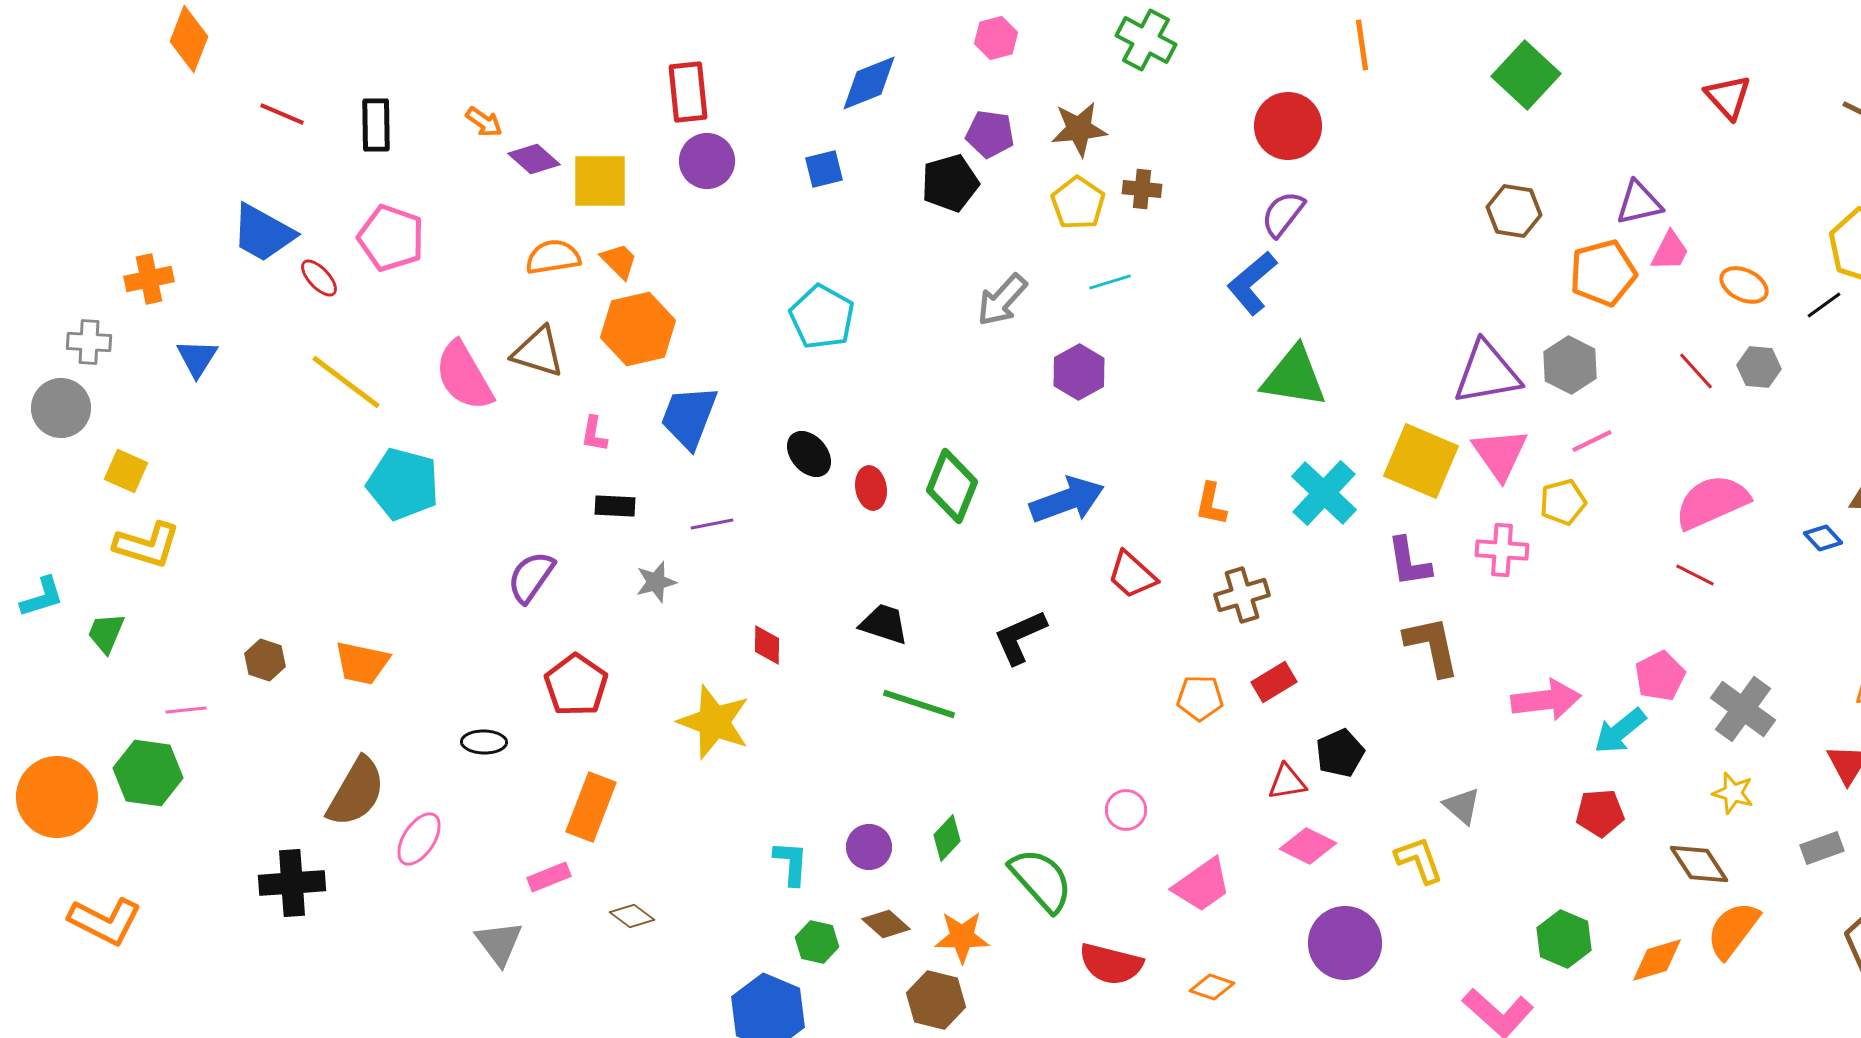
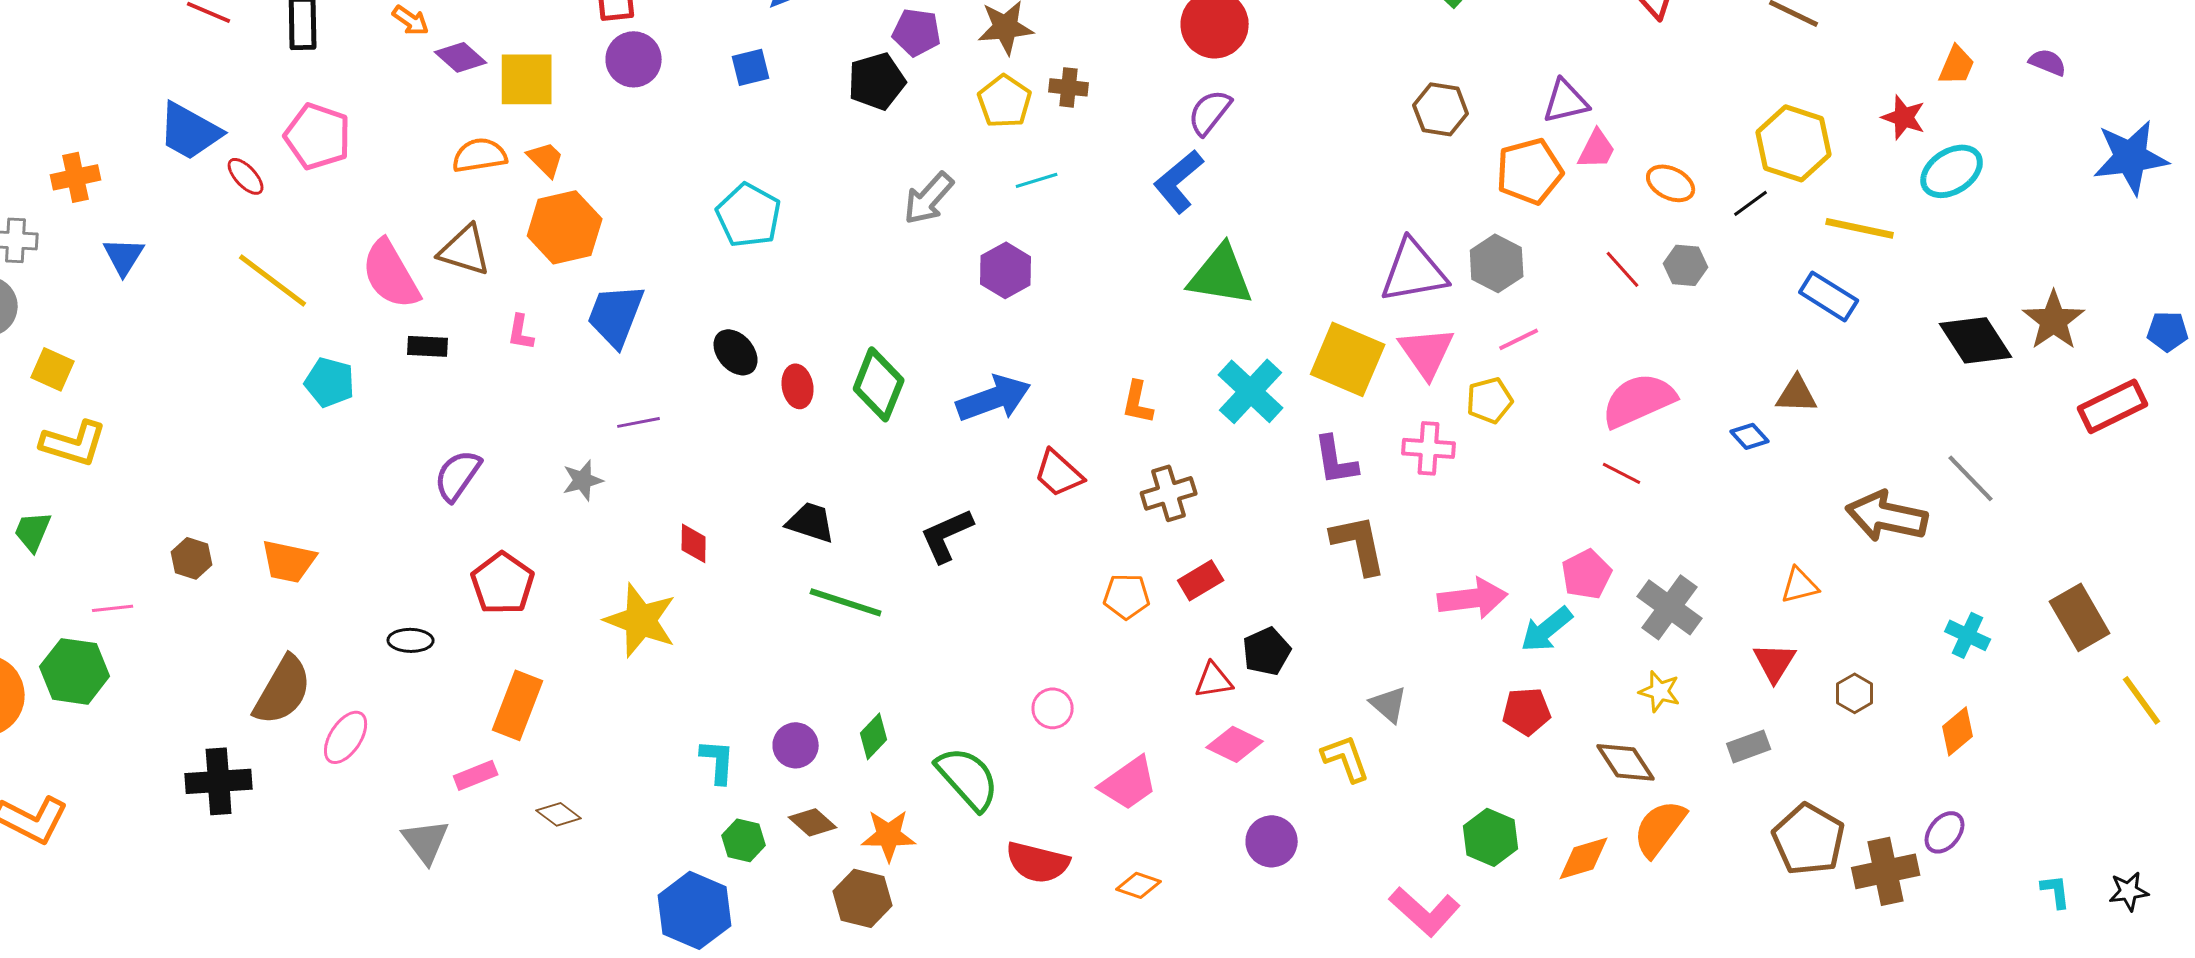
cyan pentagon: (403, 484) -> (330, 382), size x0.7
black rectangle: (615, 506) -> (428, 346), moved
purple circle: (1345, 943) -> (1272, 841), size x0.7

